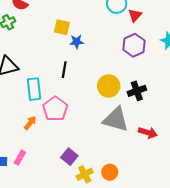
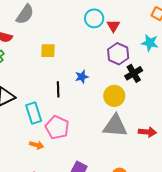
blue star: (77, 42) -> (82, 77), moved
yellow circle: (109, 86) -> (114, 96), moved
black cross: (137, 91) -> (134, 73), moved
orange arrow: (30, 123) -> (37, 145), turned 80

